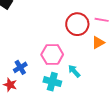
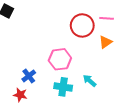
cyan arrow: (74, 71) -> (90, 81), moved

